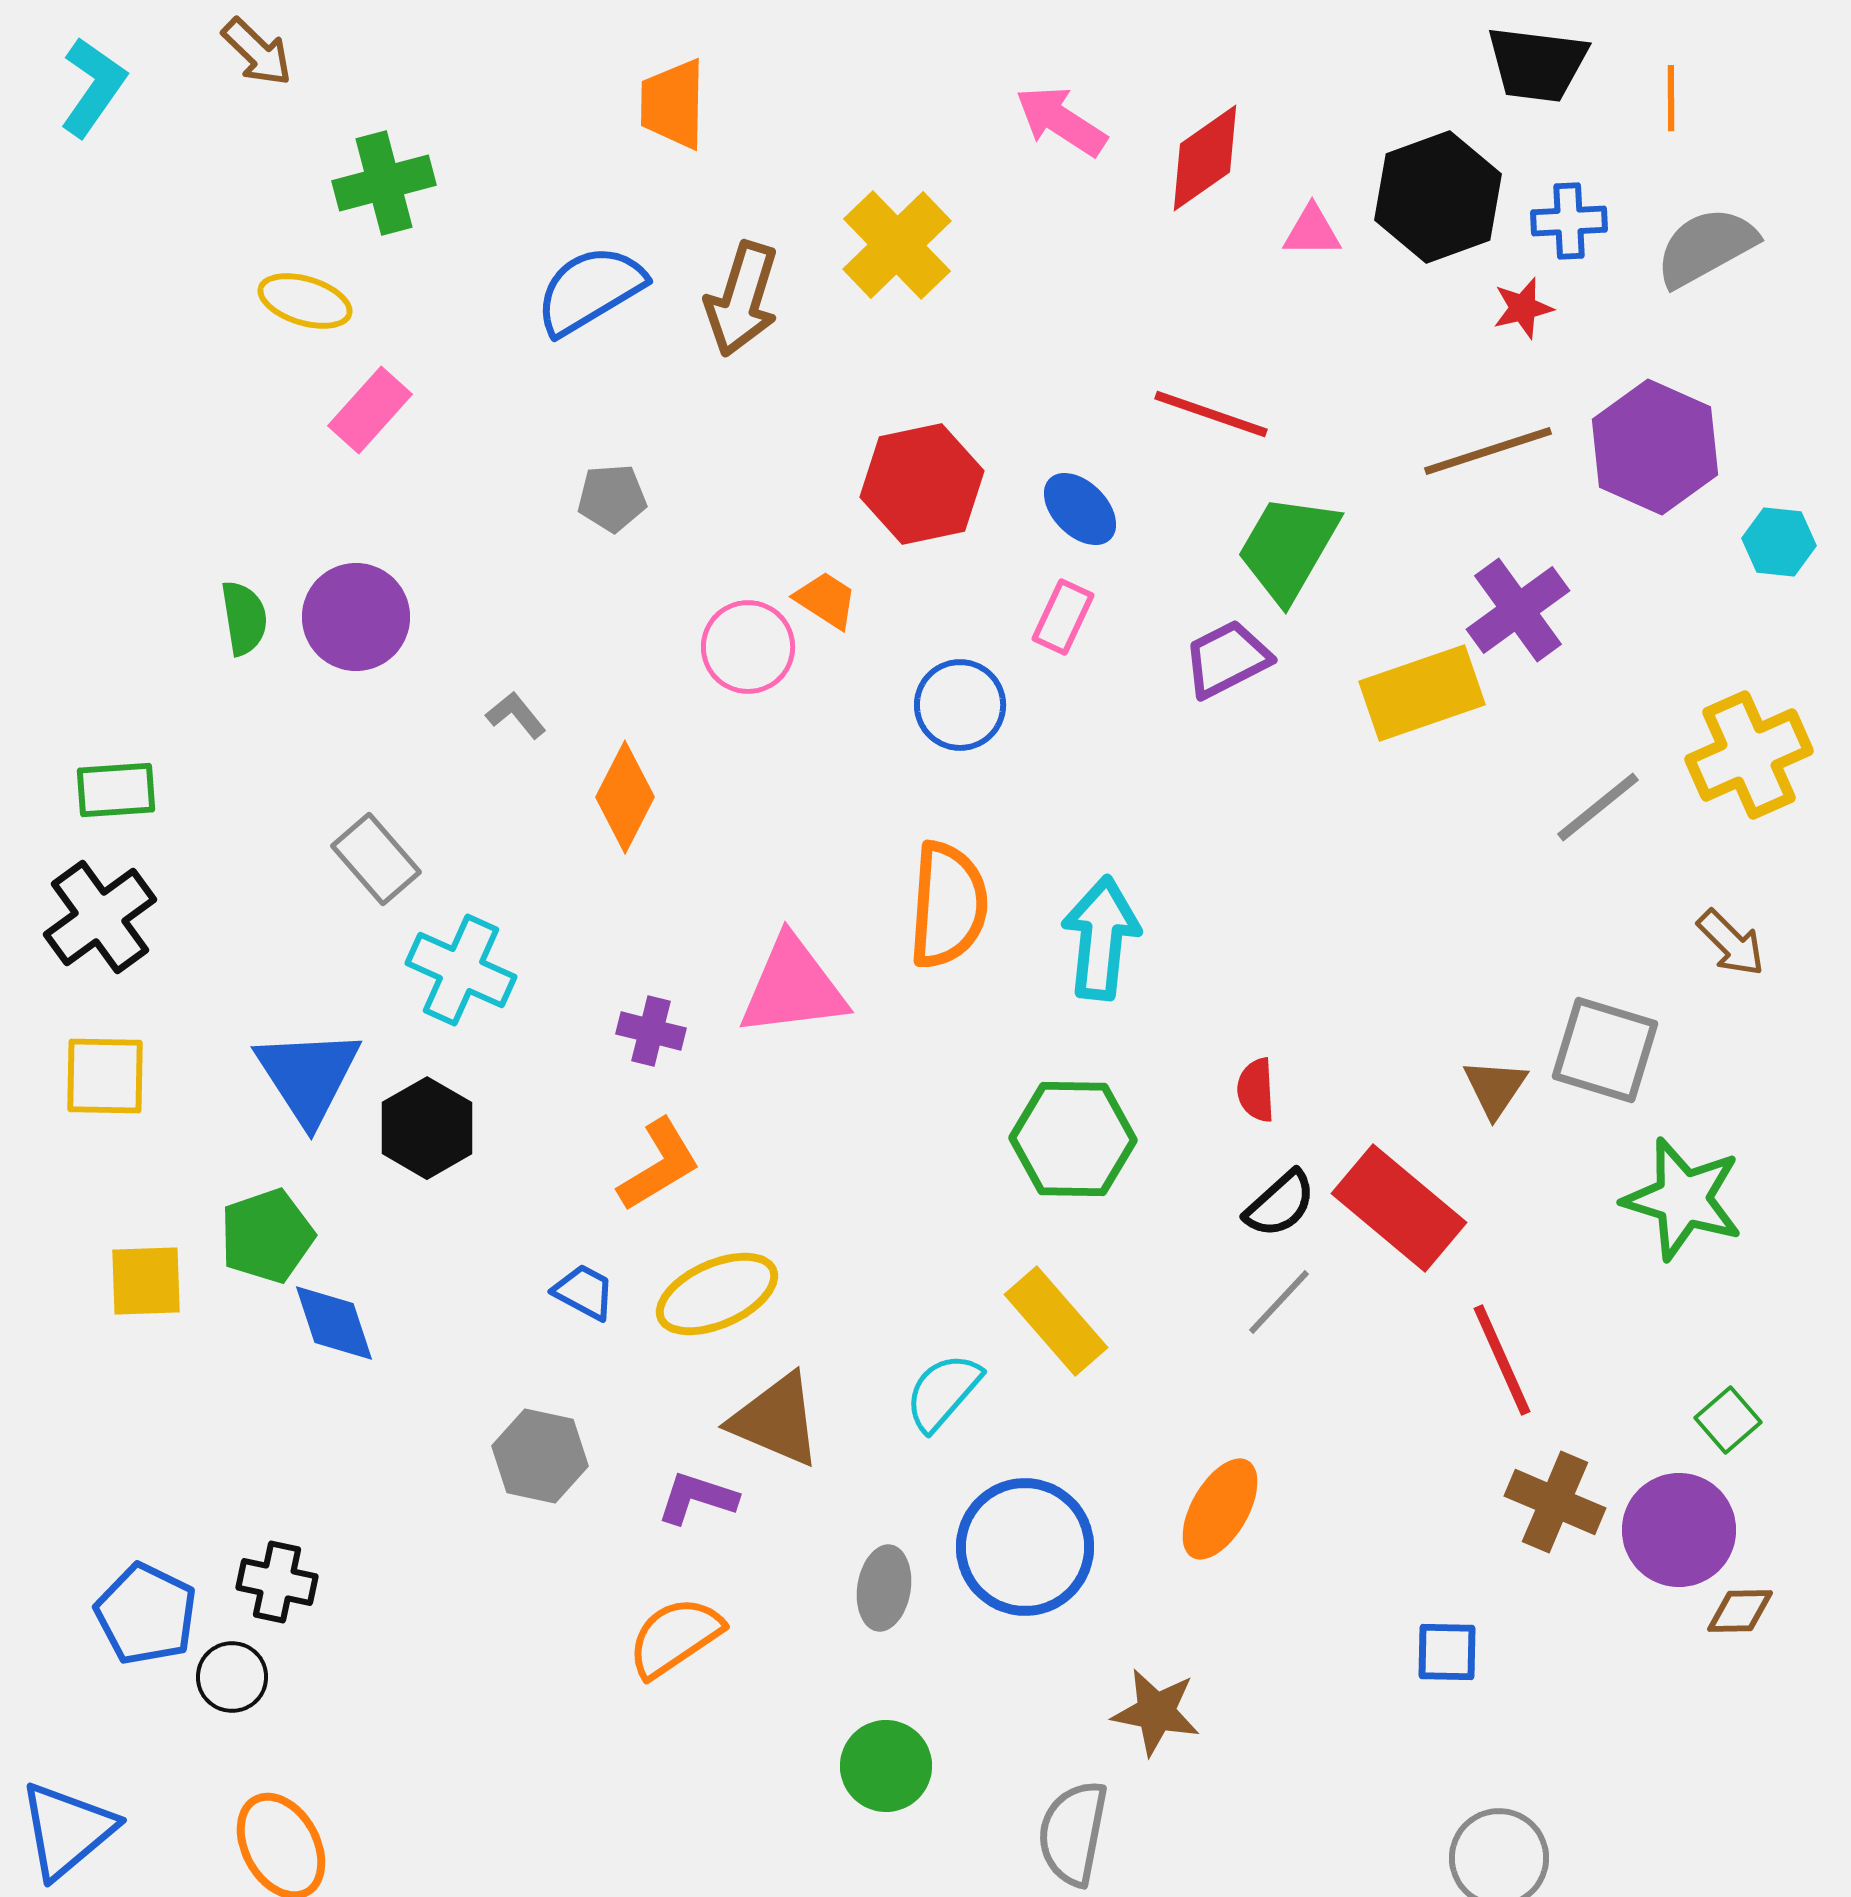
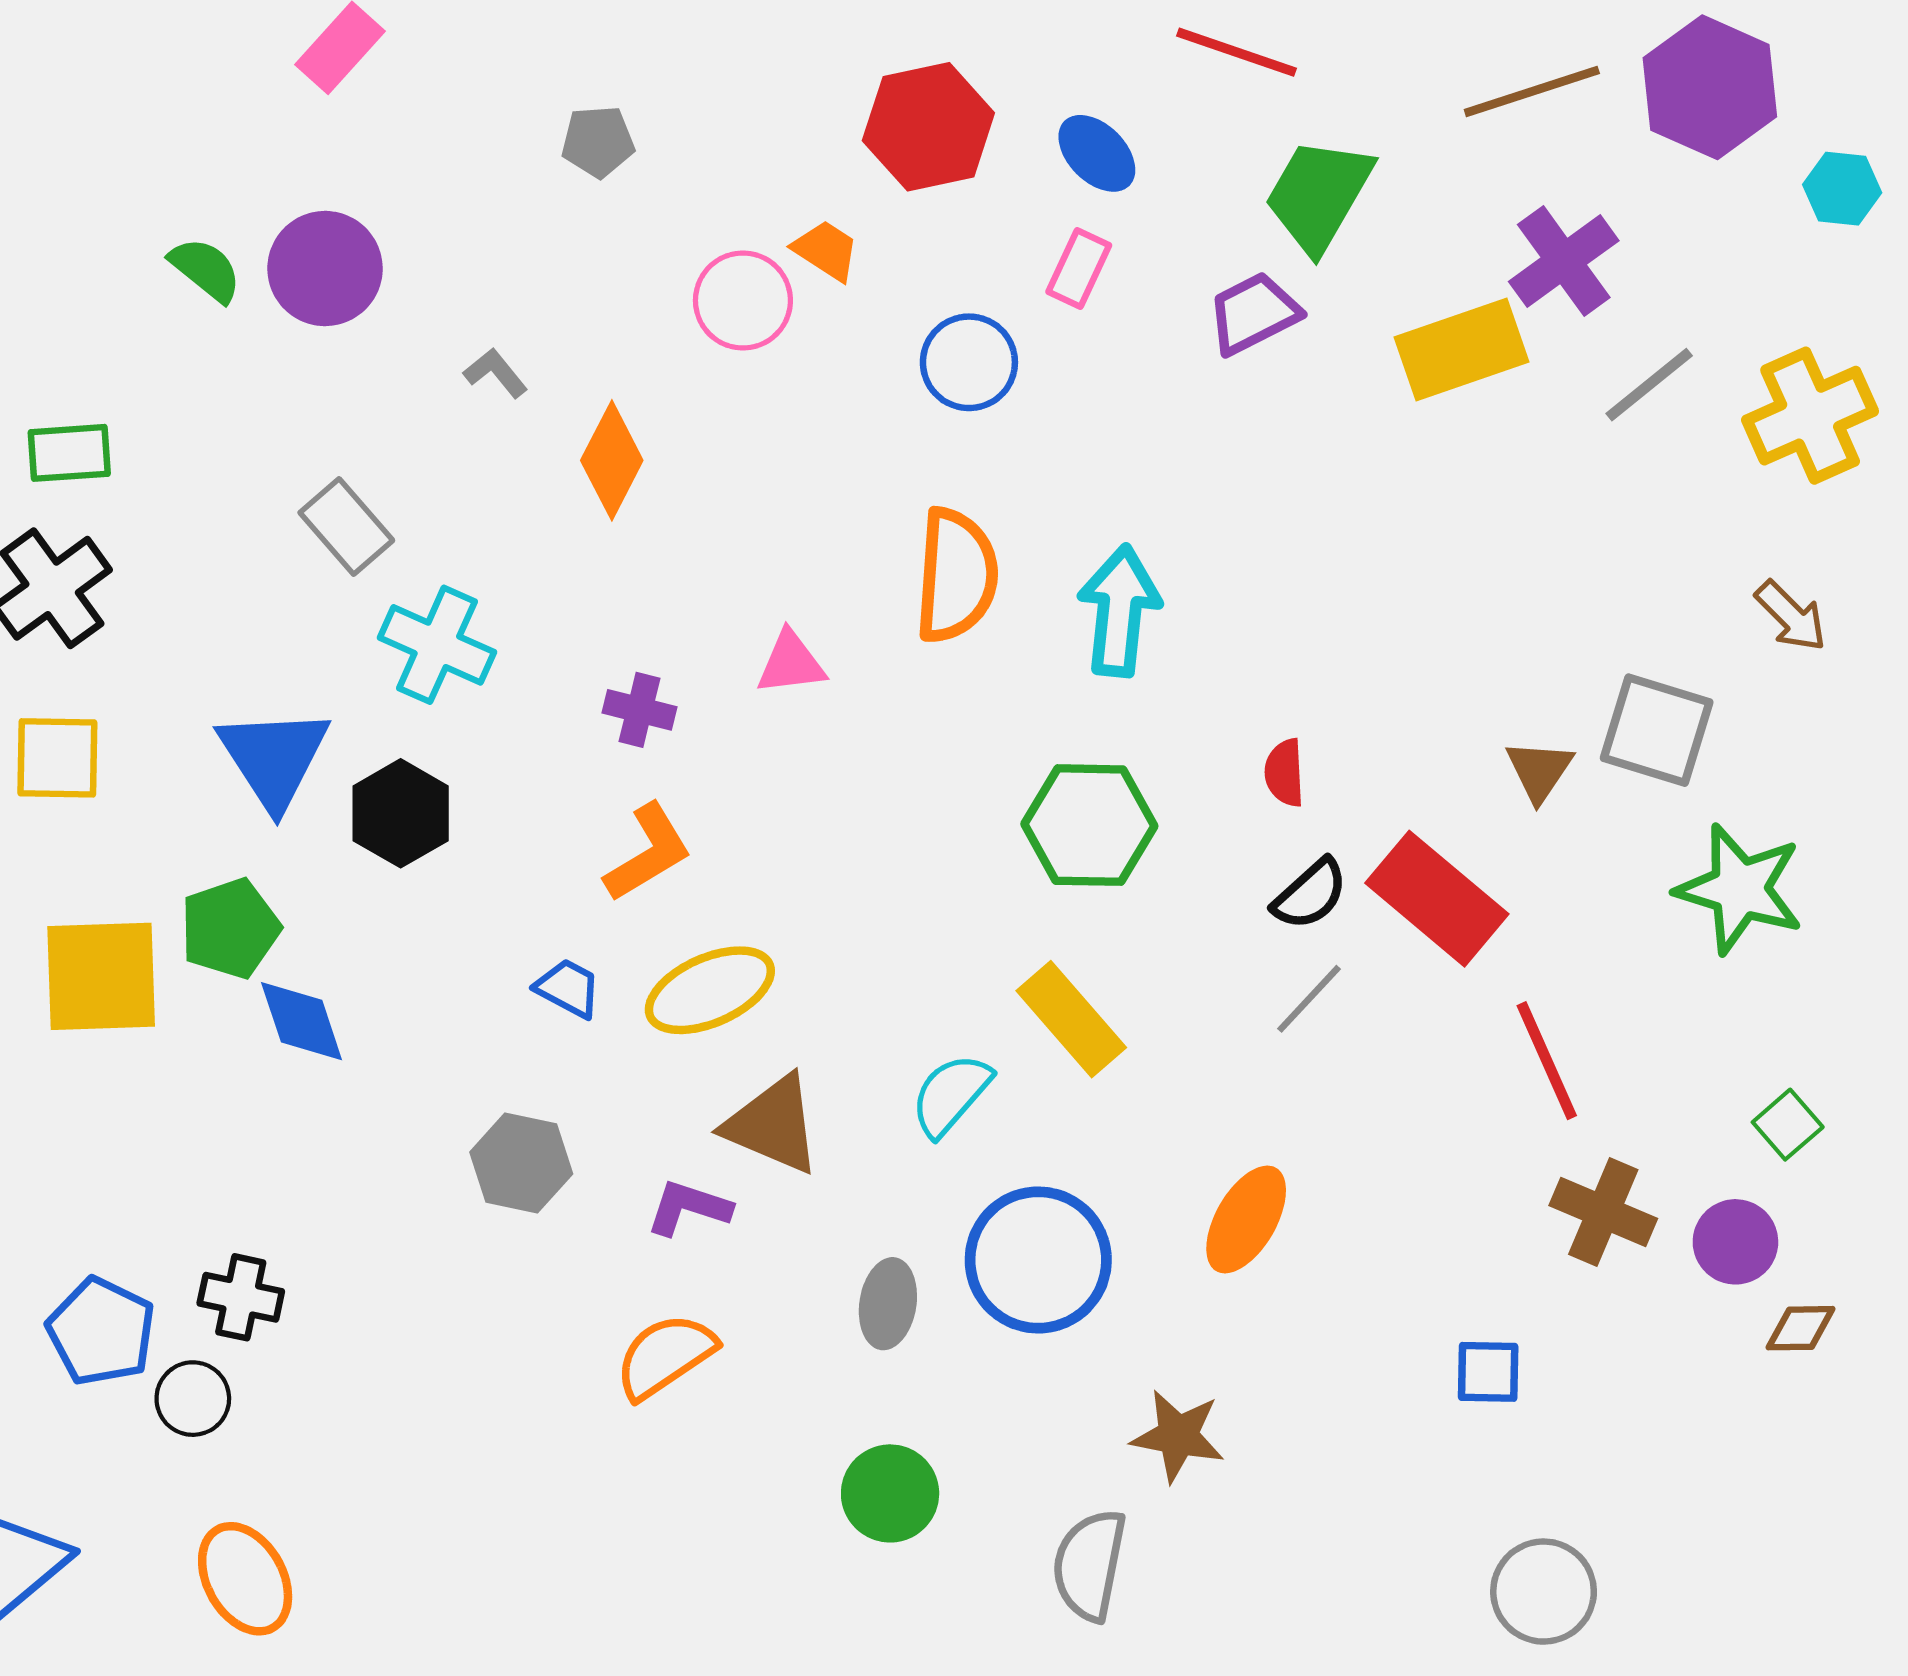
green semicircle: (244, 618) -> (206, 270), turned -42
gray line: (1598, 807) -> (1649, 385), moved
pink triangle: (793, 987) -> (791, 663), size x0.6
yellow square: (146, 1281) -> (101, 976), size x1.5
purple circle: (1679, 1530) -> (1735, 1242), size x0.7

